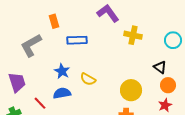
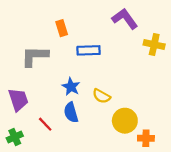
gray L-shape: (31, 45) -> (35, 56), turned 30
yellow circle: (131, 90) -> (125, 121), moved
blue semicircle: (62, 93) -> (71, 112), turned -96

